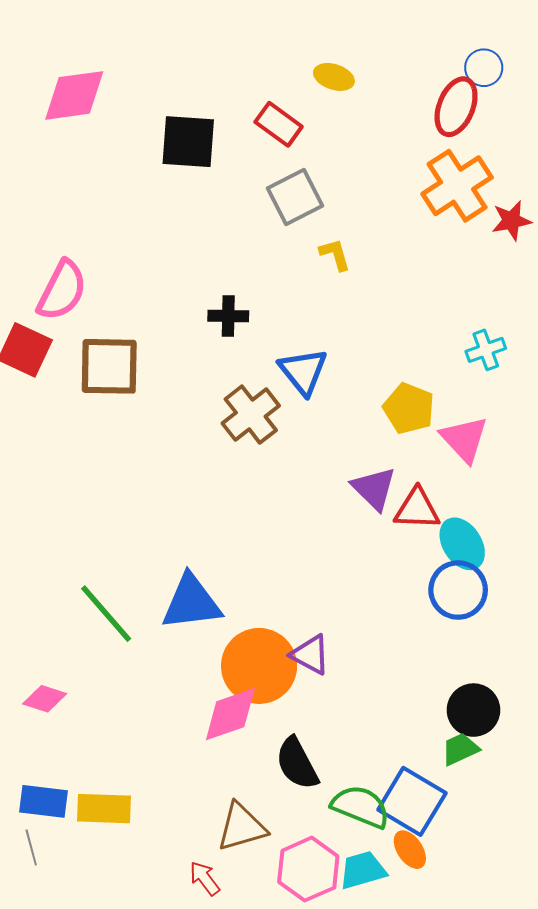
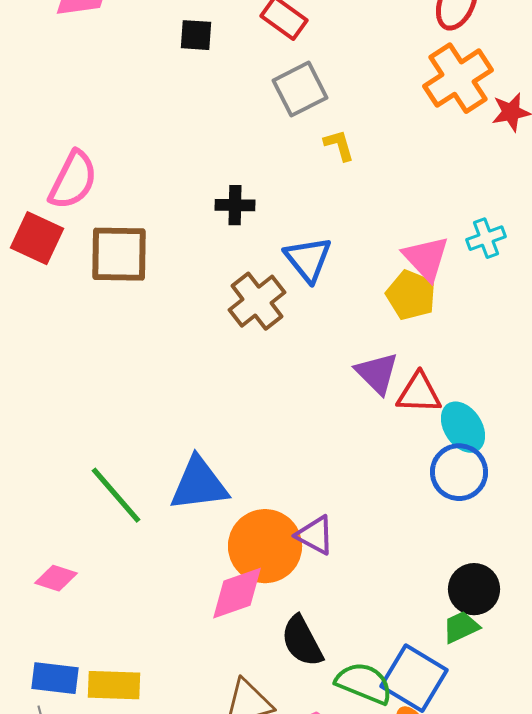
black square: (188, 142) -> (196, 35), size x0.6
pink triangle: (464, 439) -> (426, 258), moved

